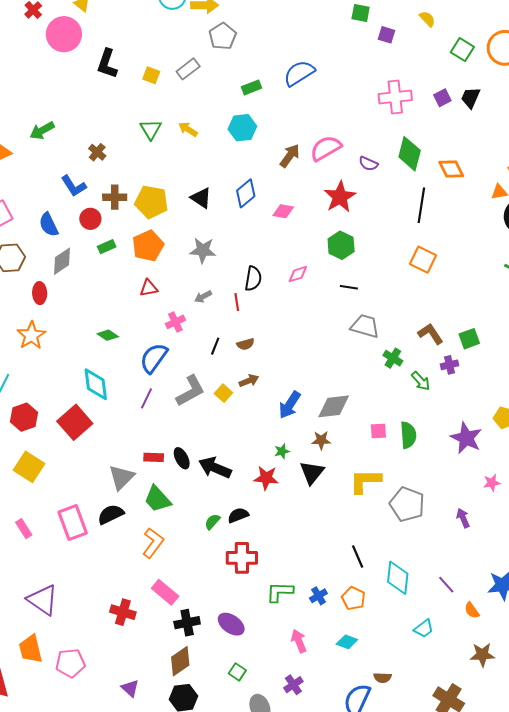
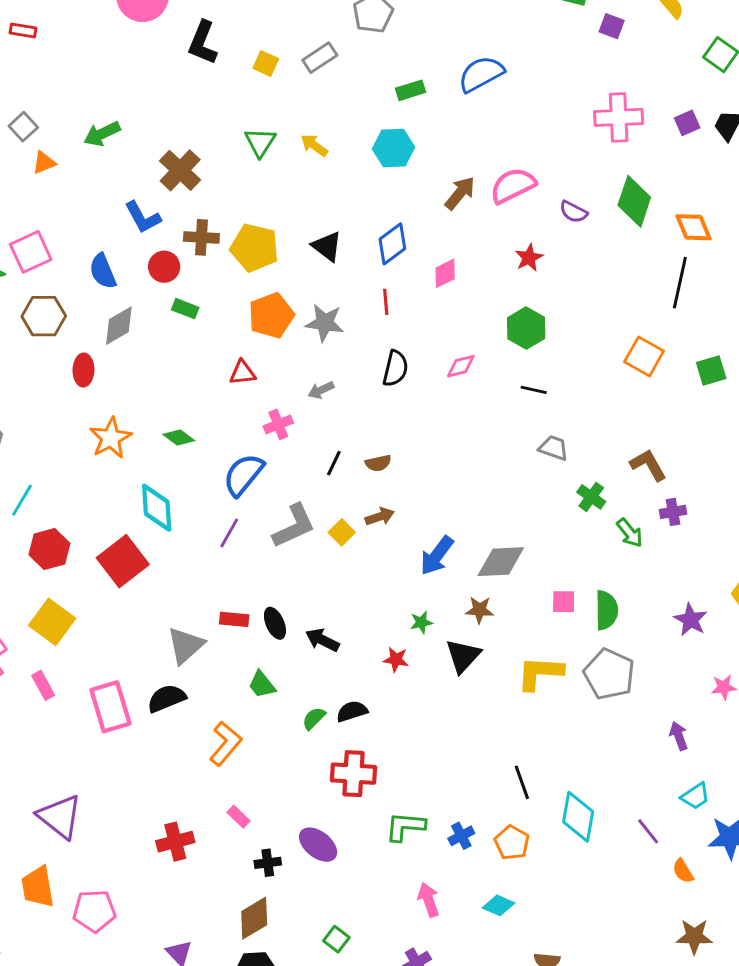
brown cross: (97, 152) -> (180, 170), size x1.6
red star: (340, 197) -> (529, 258), size x0.6
black line: (421, 205) -> (680, 283), moved
pink diamond: (283, 211) -> (445, 273), turned -40
orange pentagon: (148, 246) -> (271, 315), moved
green rectangle: (107, 247) -> (185, 309), turned 42
red line: (237, 302) -> (386, 302), moved
gray trapezoid: (365, 326) -> (554, 448), size x0.7
orange star: (31, 335) -> (111, 438), moved
green square: (469, 339) -> (711, 371), moved
purple star: (466, 438) -> (691, 620), size x0.7
black arrow: (215, 468) -> (322, 640), size x0.7
red star: (266, 478) -> (396, 660), size x0.7
green trapezoid: (157, 499) -> (262, 685), moved, size x0.7
gray pentagon: (407, 504) -> (609, 674), moved
pink rectangle: (24, 529) -> (43, 685), moved
pink rectangle: (165, 592) -> (238, 817), size x0.6
red cross: (123, 612) -> (175, 842), turned -35
black cross: (187, 623) -> (268, 863), size x0.7
purple ellipse: (231, 624) -> (318, 845), moved
cyan trapezoid: (424, 629) -> (695, 796), moved

